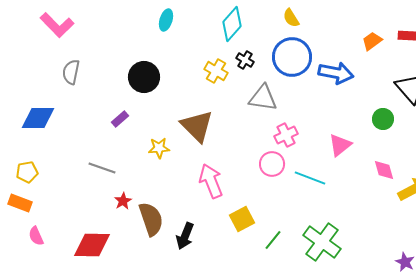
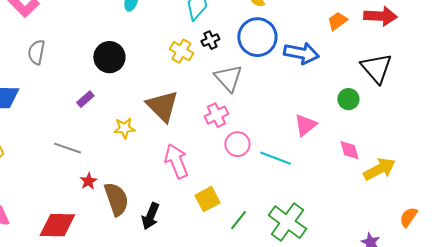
black cross: (245, 60) -> (210, 40), turned 36
gray triangle: (263, 98) -> (228, 78), turned 40
pink cross: (286, 135) -> (216, 115), moved

